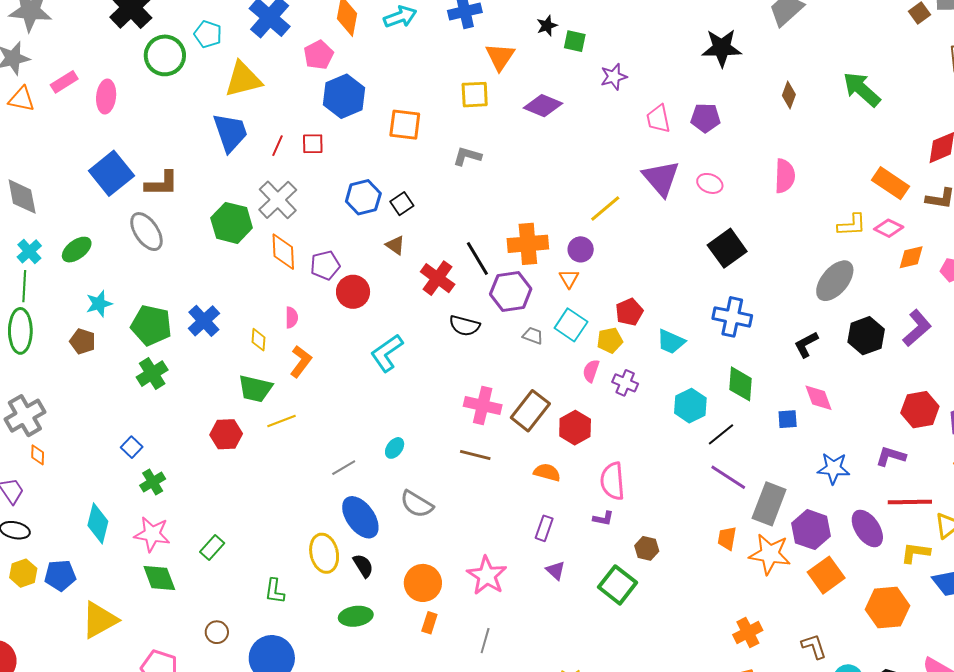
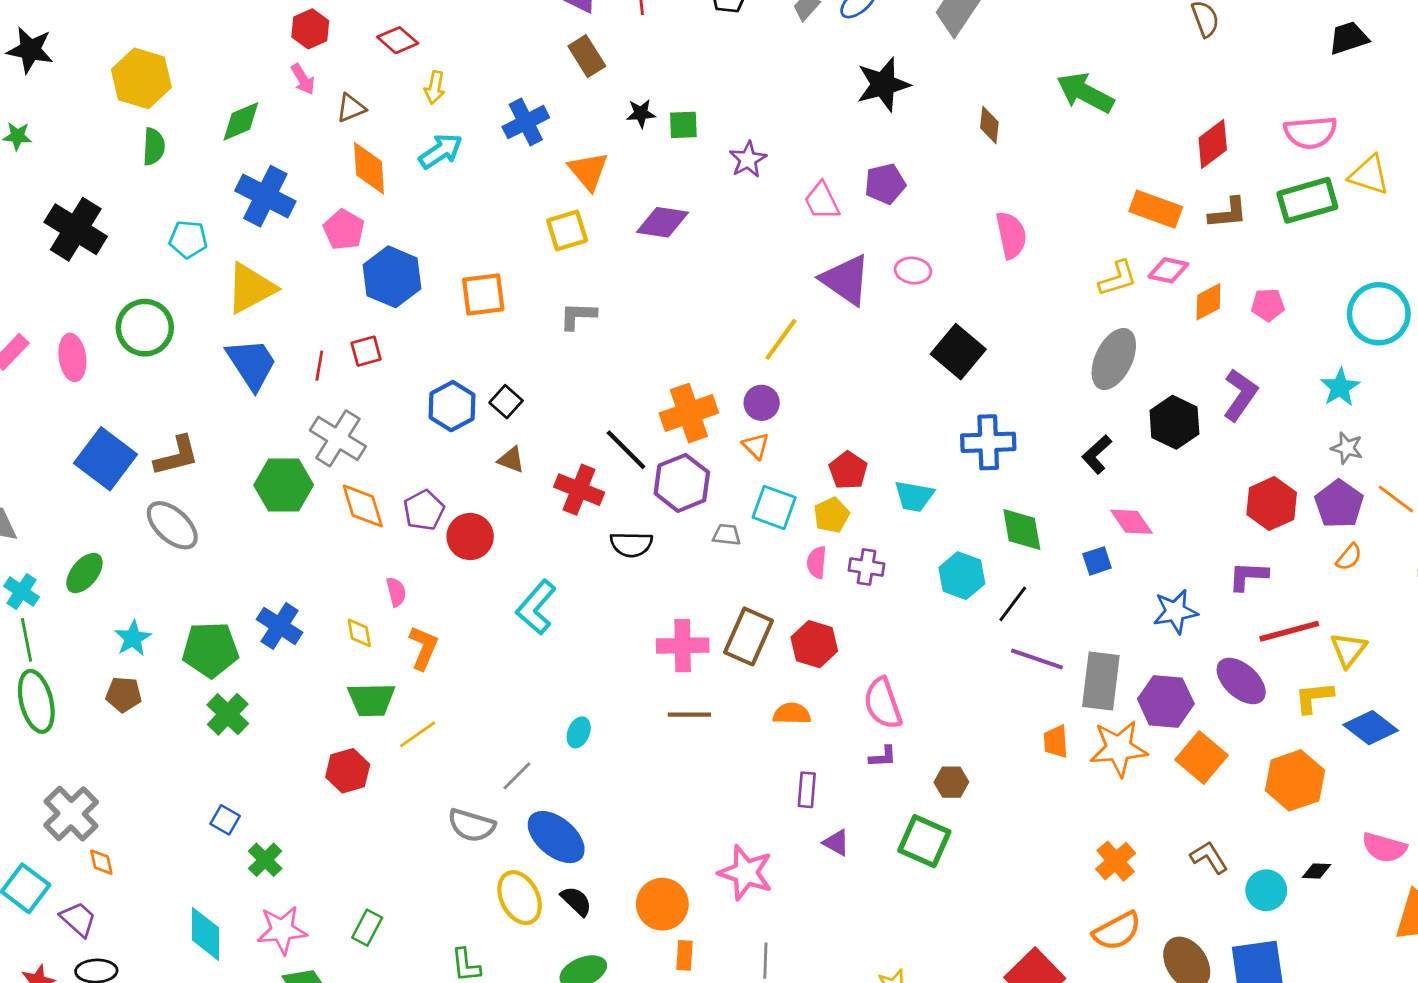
black star: (547, 26) -> (641, 113), turned 30
green circle: (165, 55) -> (145, 328), moved
gray semicircle: (417, 504) -> (471, 825), moved

